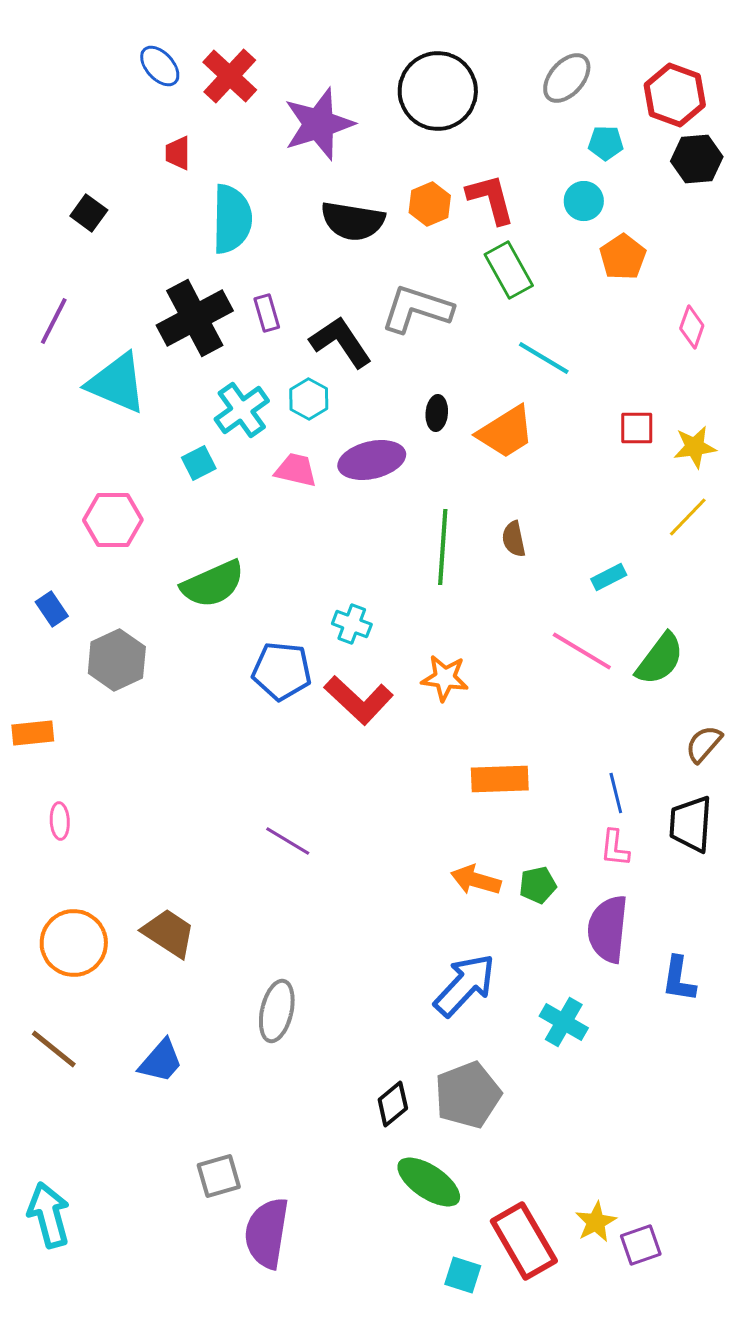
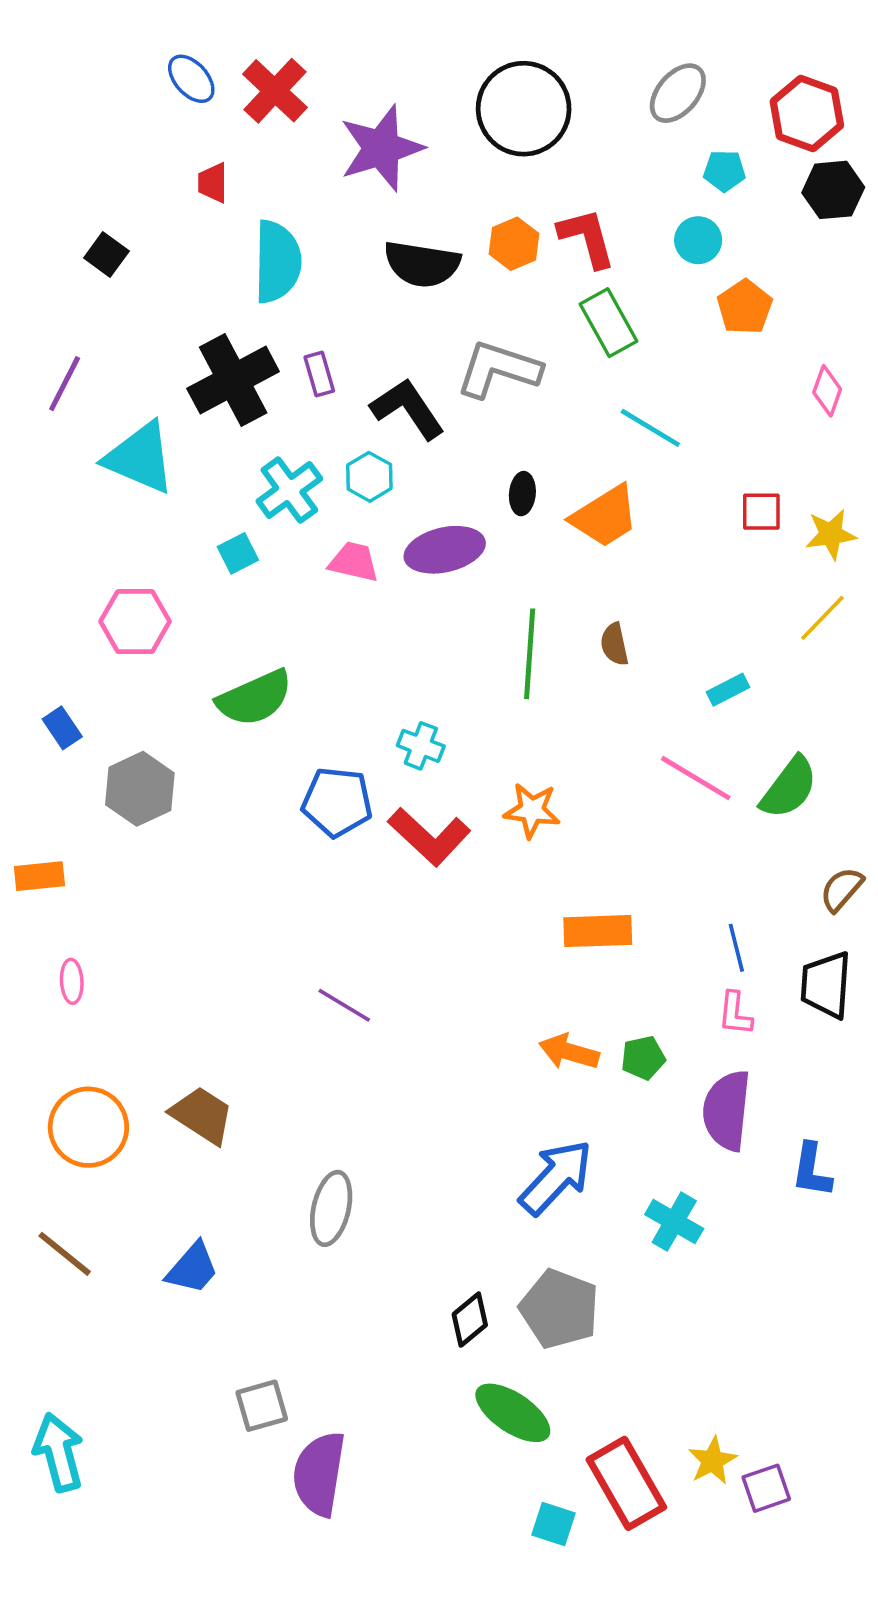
gray pentagon: (468, 1095) -> (559, 1309), turned -30

